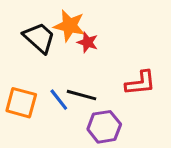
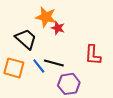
black trapezoid: (39, 38) -> (26, 39), moved
red L-shape: (140, 83) -> (93, 55), turned 100

